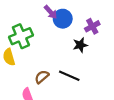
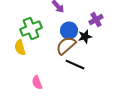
blue circle: (63, 19) -> (69, 31), moved
brown semicircle: (42, 77) -> (66, 46), moved, size x1.5

